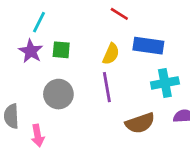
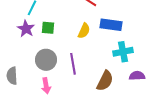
purple line: (107, 87) -> (73, 64), moved
brown semicircle: (140, 123) -> (105, 81), turned -45
pink arrow: (38, 136) -> (46, 86), moved

